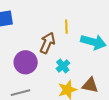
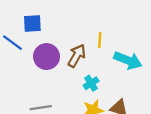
purple circle: (26, 62) -> (46, 57), moved

